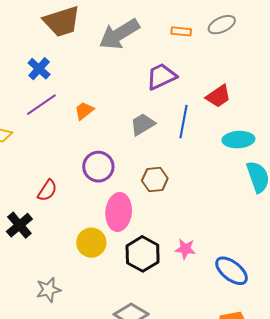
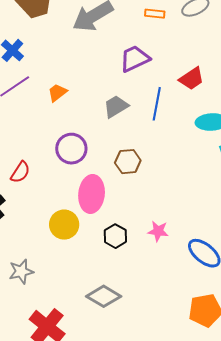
black hexagon: (143, 254) -> (115, 236), size x0.7

